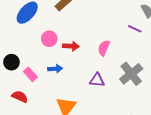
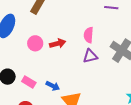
blue arrow: (55, 69) -> (53, 86), moved, turned 48
purple triangle: (97, 80) -> (90, 56), moved

